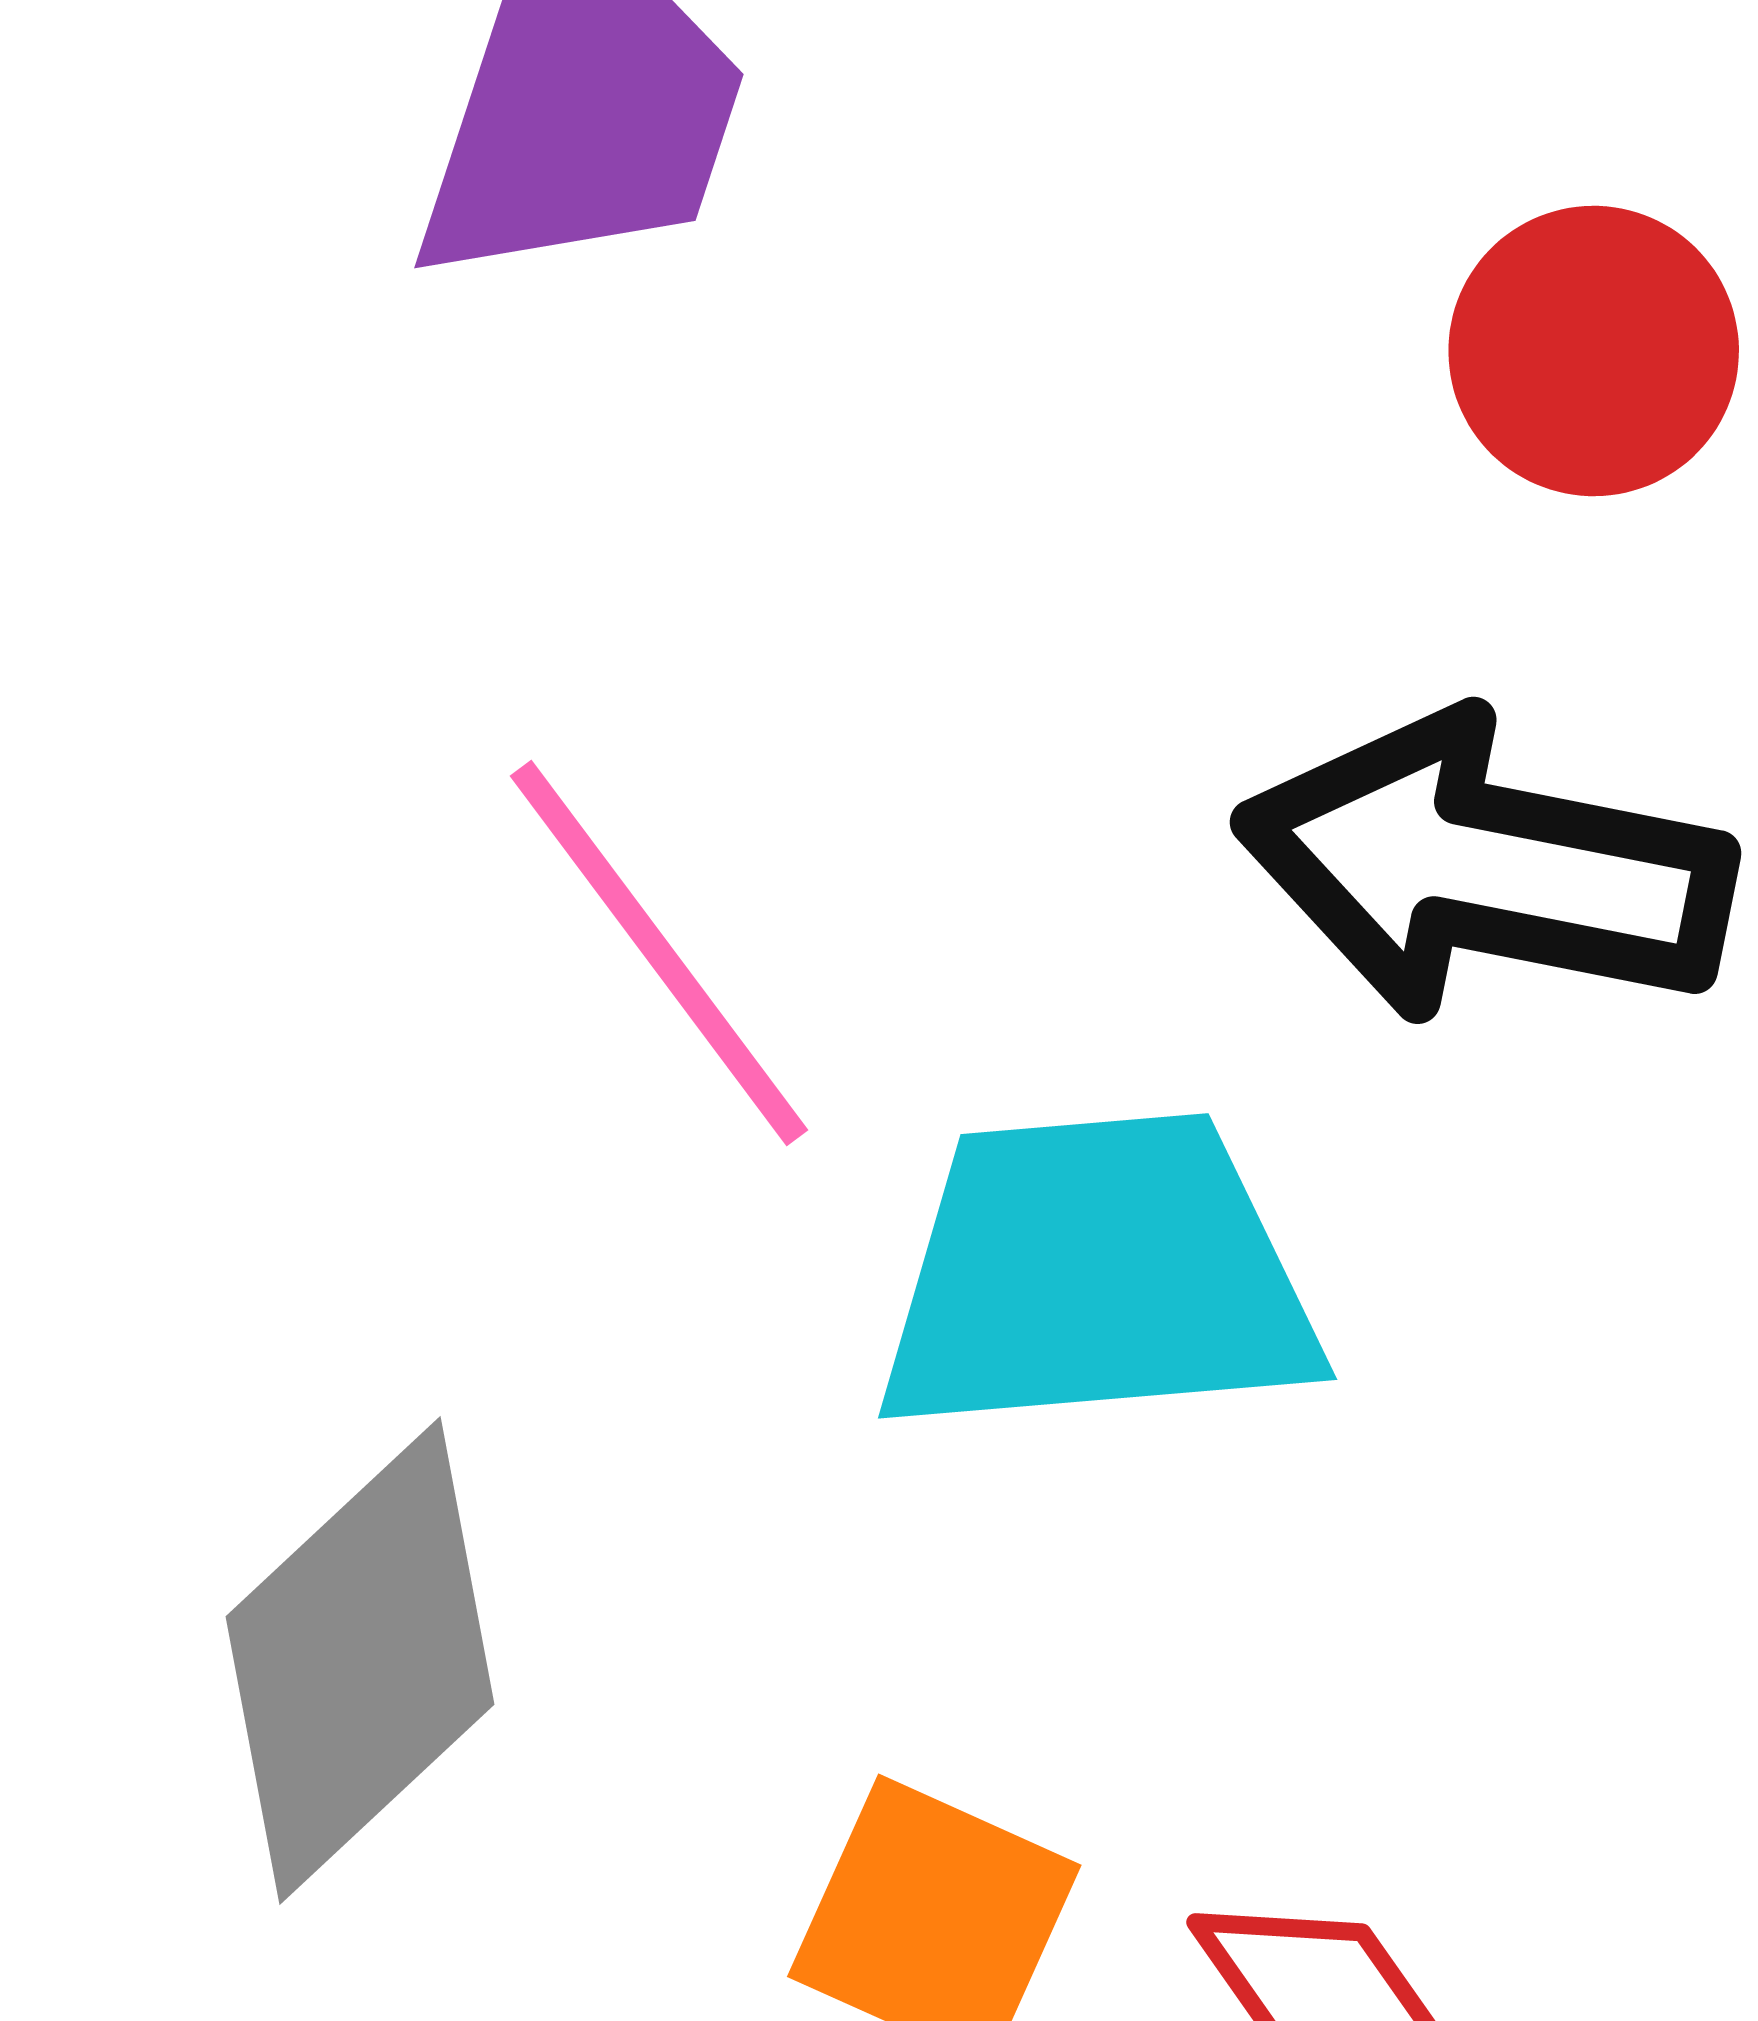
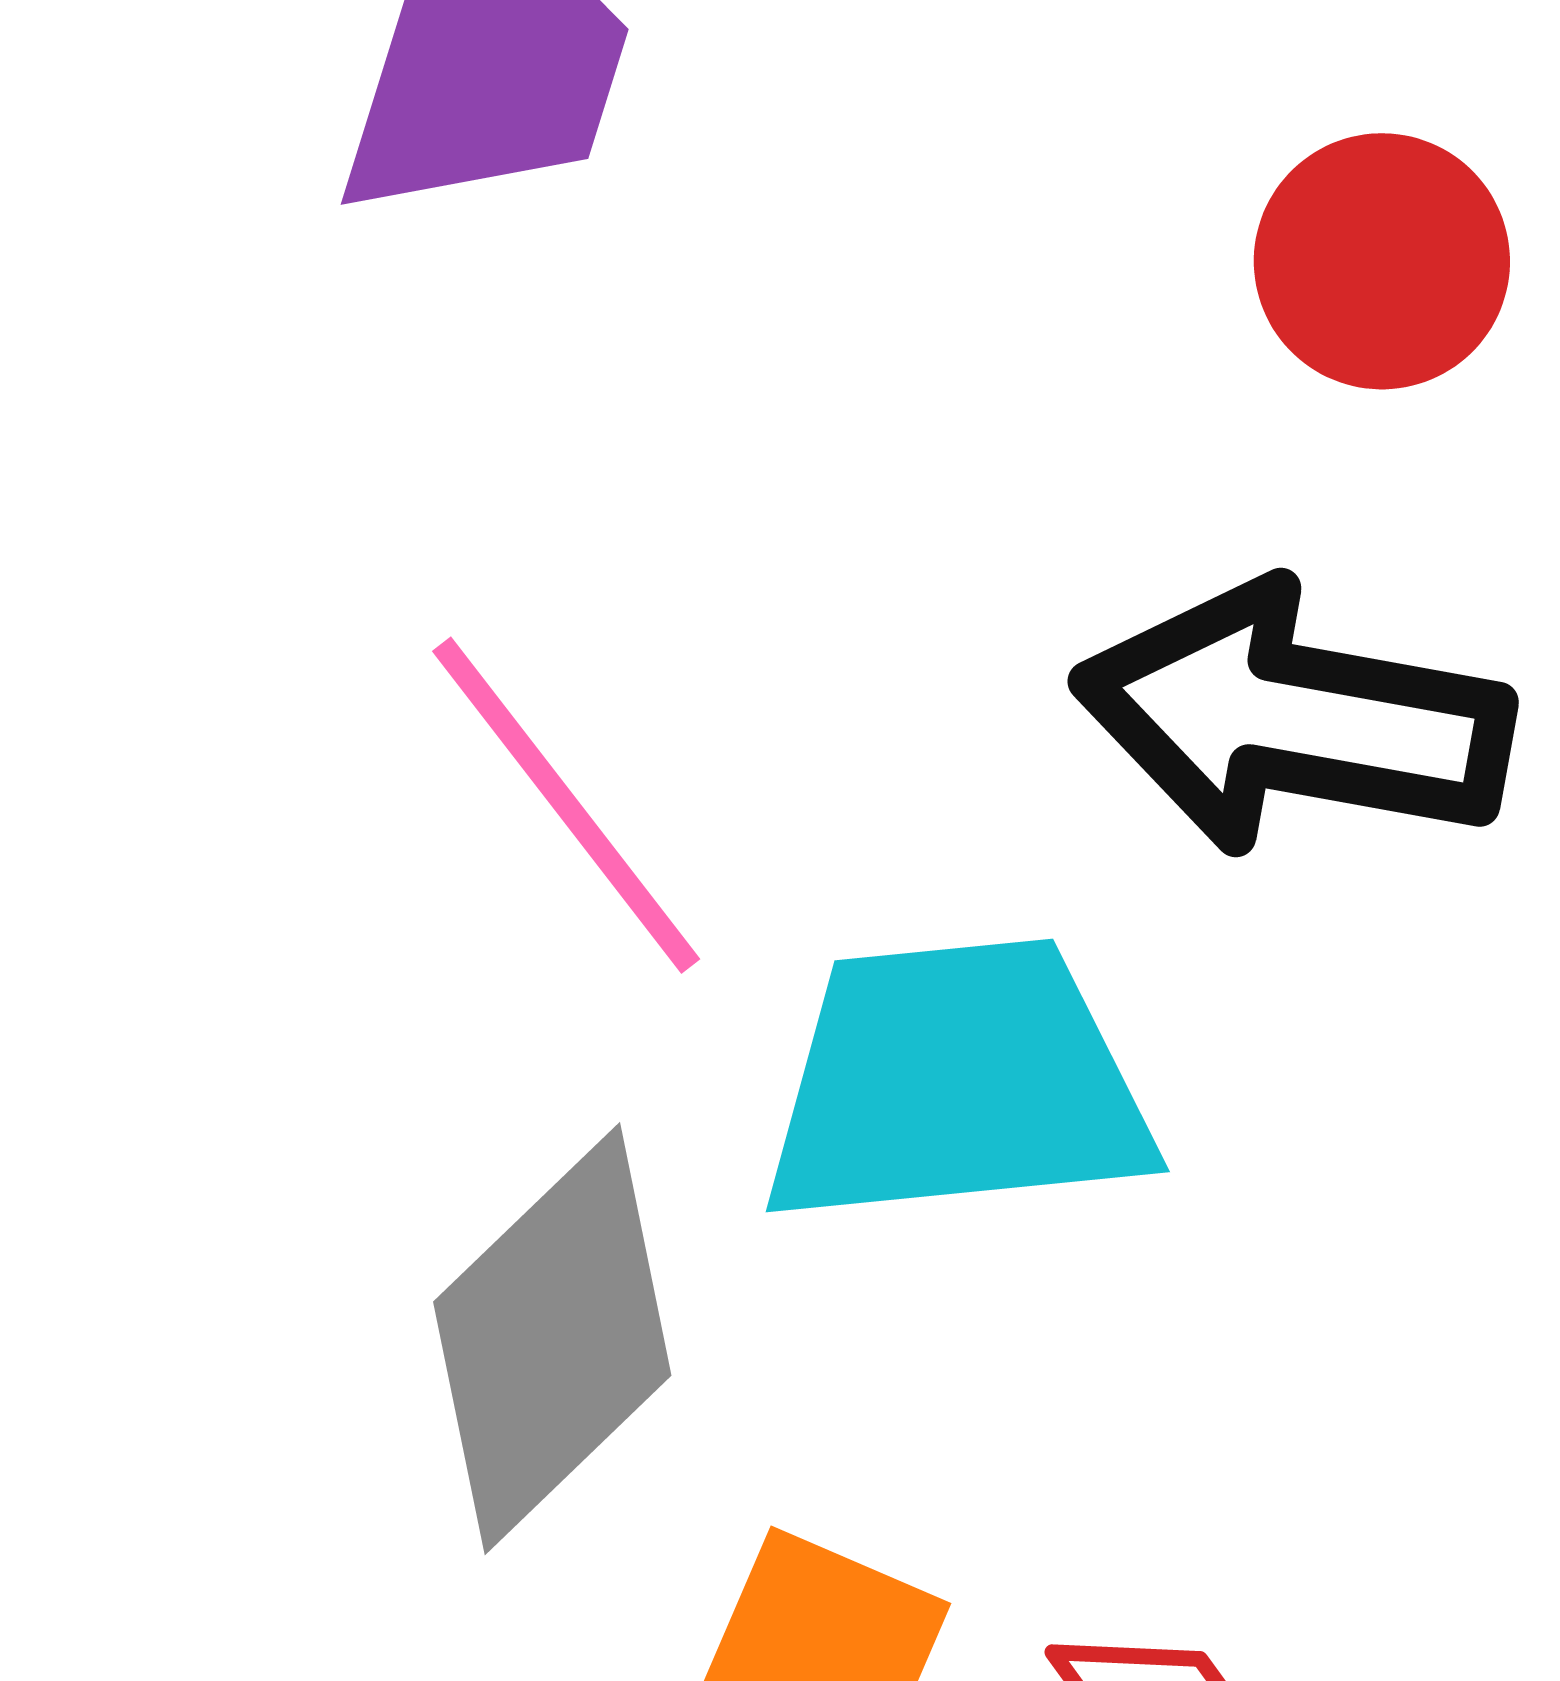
gray diamond: (360, 1660) -> (552, 1339), moved

